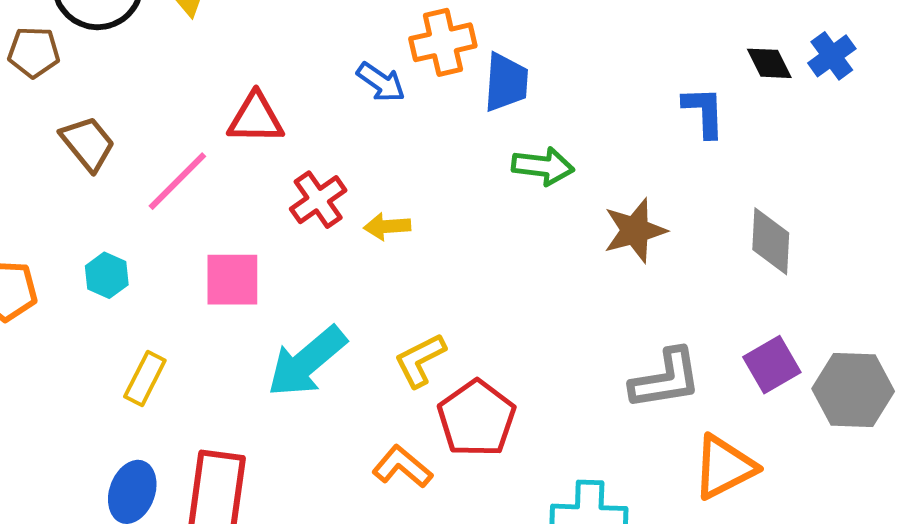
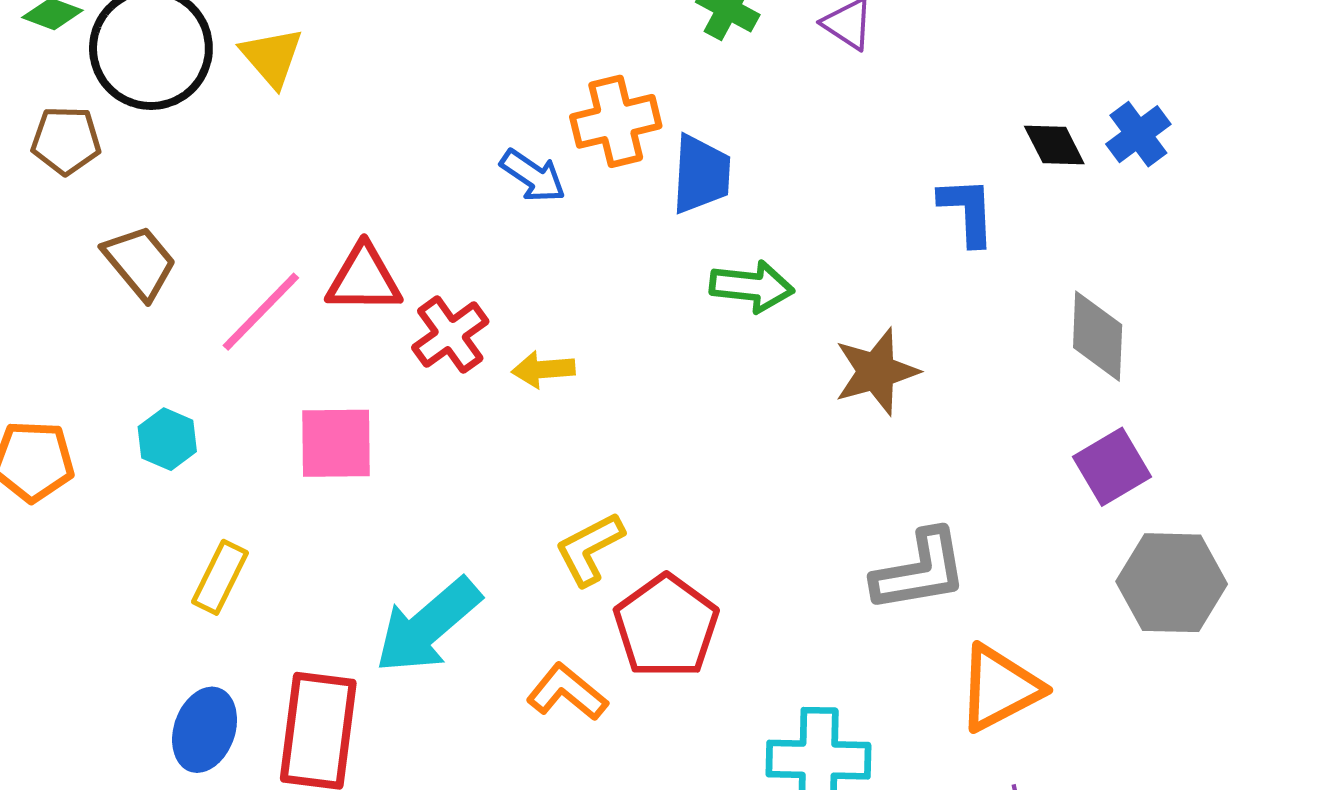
red triangle: (256, 118) -> (364, 279), moved
gray diamond: (771, 241) -> (1098, 336), moved
cyan arrow: (307, 362) -> (428, 626), moved
purple square: (772, 365) -> (1112, 467), moved

